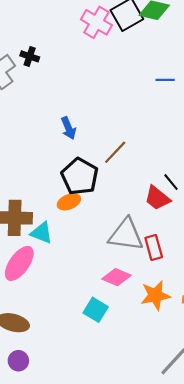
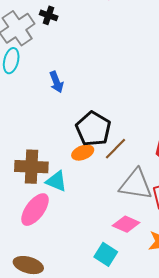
blue arrow: (68, 128) -> (56, 82), moved
brown line: (115, 152) -> (116, 149), moved

